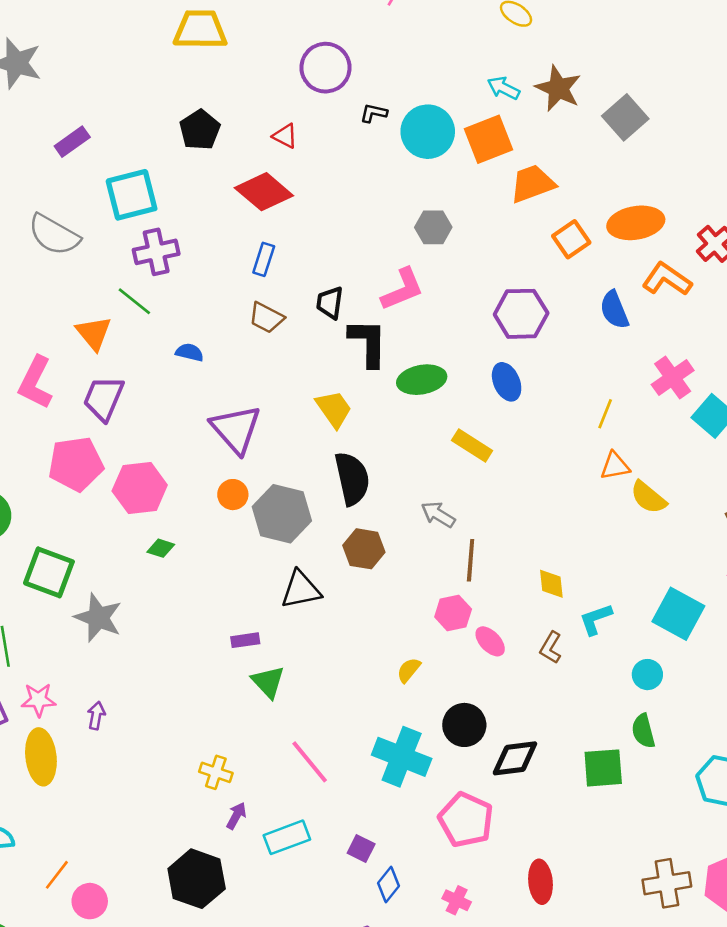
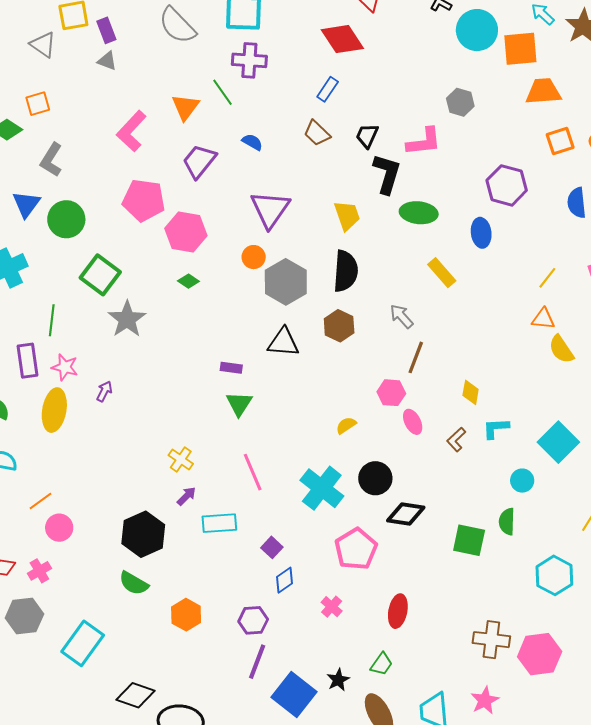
purple trapezoid: (104, 398) -> (199, 161), moved

